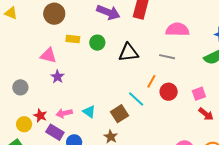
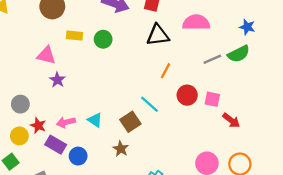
black triangle: (128, 52) -> (158, 35), moved
gray line: (167, 57) -> (212, 59), moved, turned -35
orange line: (151, 81) -> (166, 71), moved
gray circle: (20, 87) -> (20, 104), moved
pink square: (199, 94) -> (212, 99), moved, turned 32

